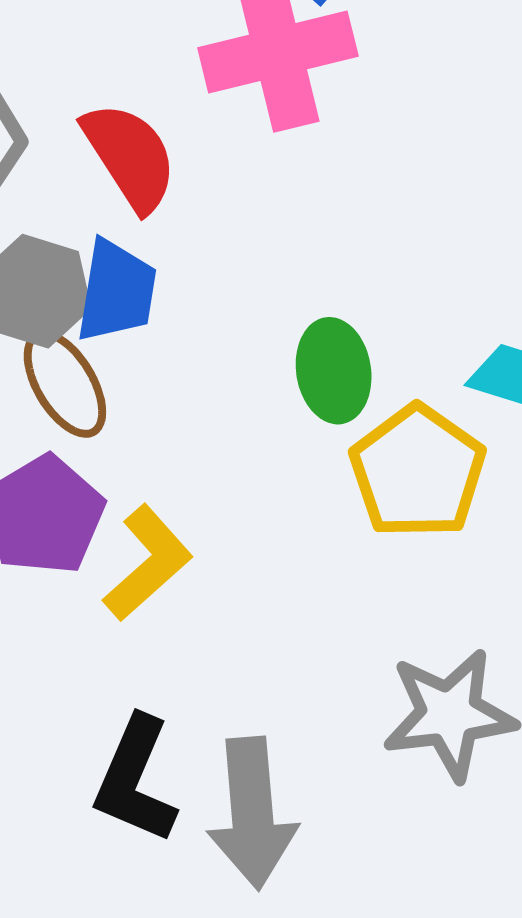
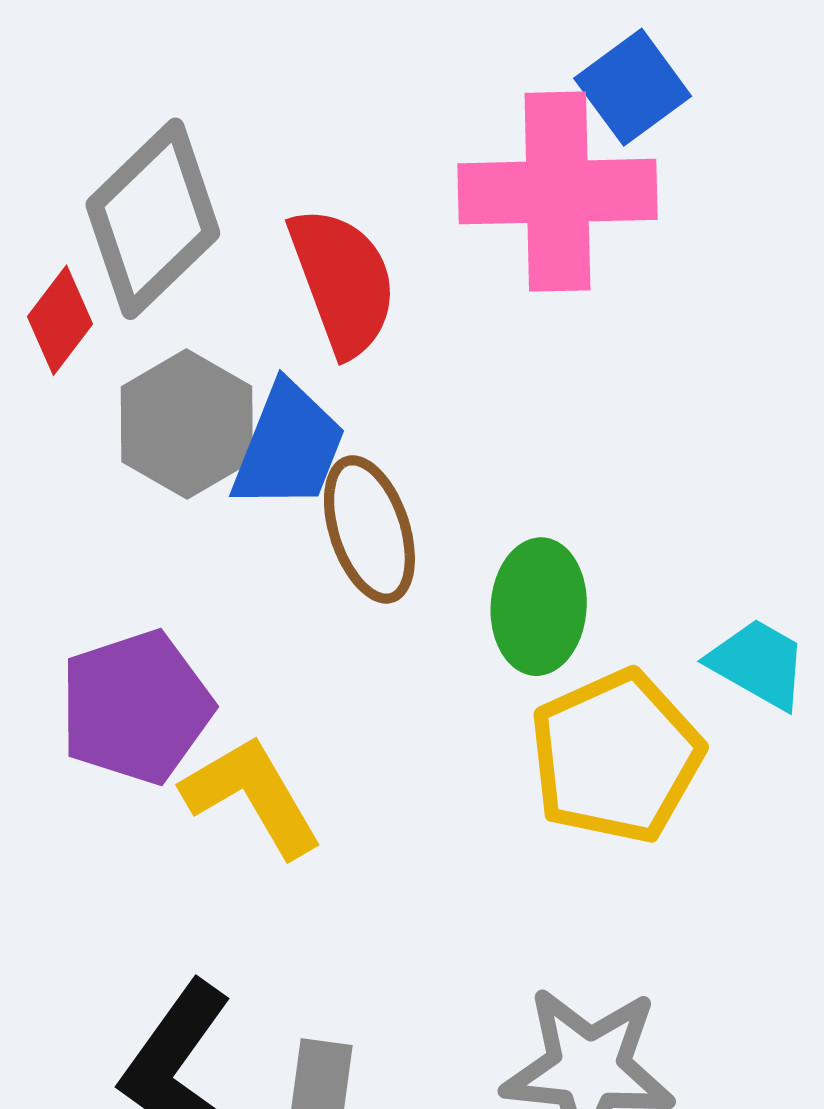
brown ellipse: (65, 384) -> (369, 529), moved
yellow L-shape: (148, 563) -> (252, 796), turned -91

